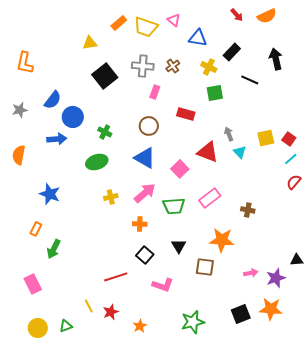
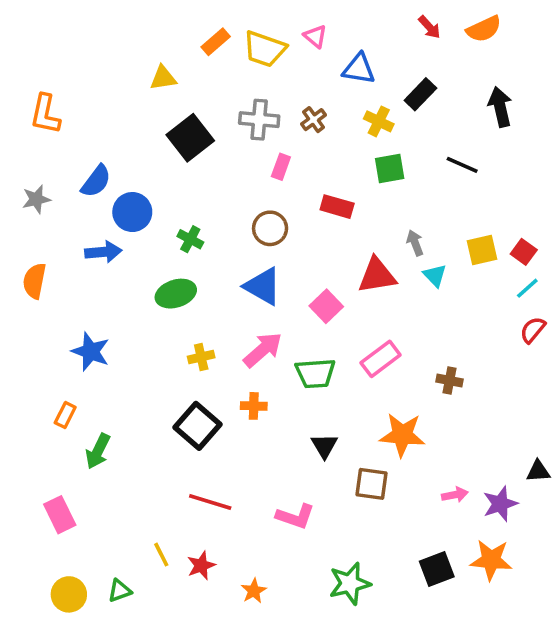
black line: (250, 80) -> (462, 165), moved
red triangle: (208, 152) -> (377, 275), turned -30
black square: (145, 255) -> (198, 426), moved, size x1.4
red line: (116, 277) -> (210, 502), turned 35

